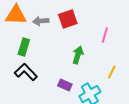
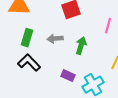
gray arrow: (41, 21) -> (55, 39), moved

